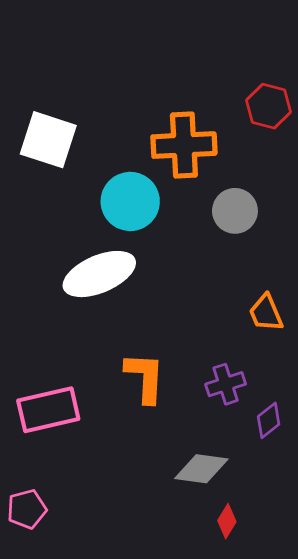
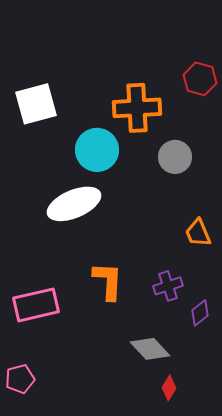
white square: (48, 140) -> (36, 104), turned -33
gray diamond: (201, 469) -> (150, 349), turned 39

